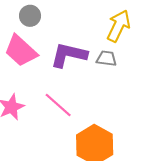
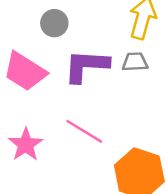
gray circle: (30, 16) -> (54, 23), moved

